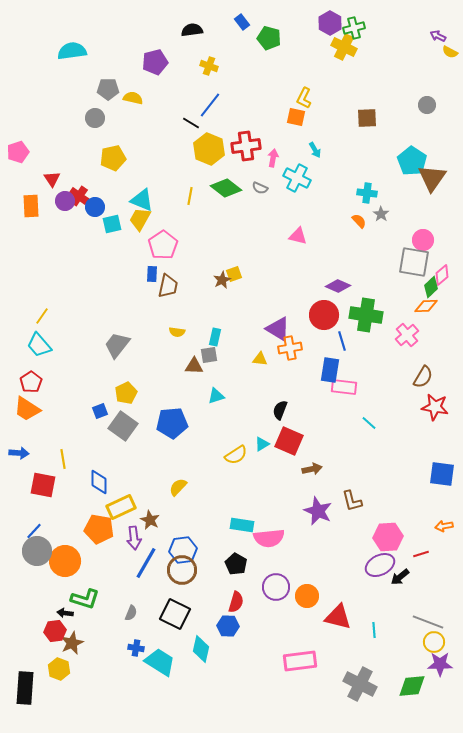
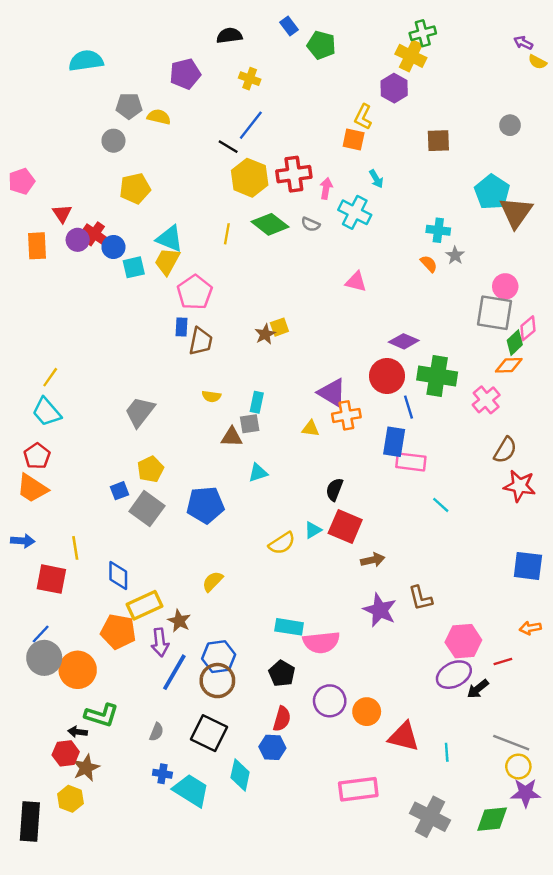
purple hexagon: (330, 23) -> (394, 88), moved

